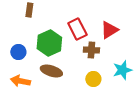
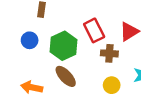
blue circle: (18, 52) -> (30, 40), moved
brown ellipse: (51, 71) -> (66, 76), turned 30

